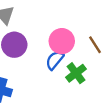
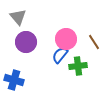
green cross: (76, 73) -> (78, 66), turned 30

